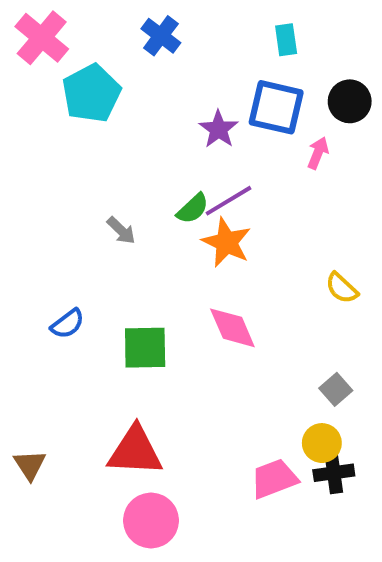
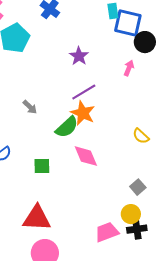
blue square: (276, 107) -> (128, 23), moved
green semicircle: (193, 209) -> (67, 127), moved, size x1.4
green square: (145, 348) -> (42, 166), size x0.7

